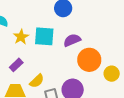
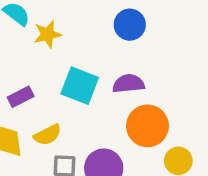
cyan square: (44, 36) -> (80, 86), moved
yellow star: (21, 37) -> (48, 34), moved

